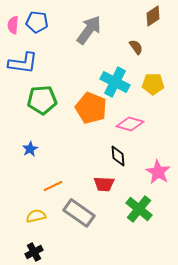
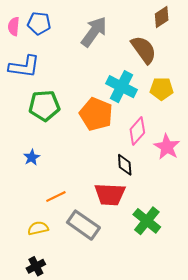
brown semicircle: (136, 47) -> (144, 50), size x1.8
pink diamond: (130, 124) -> (137, 131), turned -64
pink star: (158, 172) -> (167, 147), moved
red trapezoid: (104, 184) -> (110, 194), size x1.4

